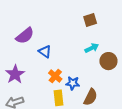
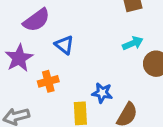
purple star: (15, 74) -> (19, 58), moved
orange cross: (55, 76) -> (48, 81), moved, turned 32

